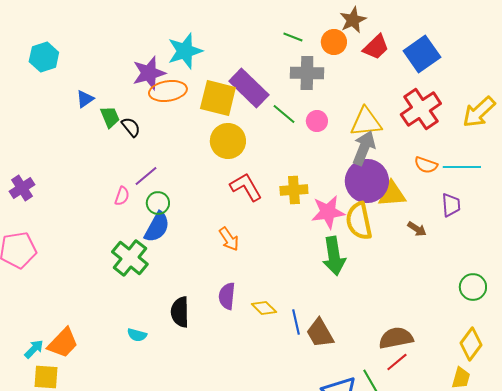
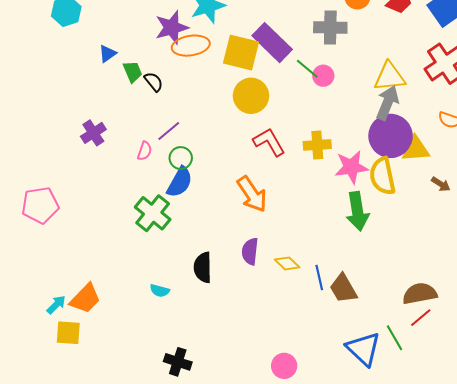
pink circle: (317, 121) -> (323, 76), moved
purple cross: (22, 188) -> (93, 133), moved
orange arrow: (229, 239) -> (252, 194), size x1.5

